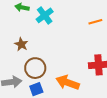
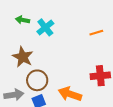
brown star: (21, 44) -> (23, 57), size x1.5

